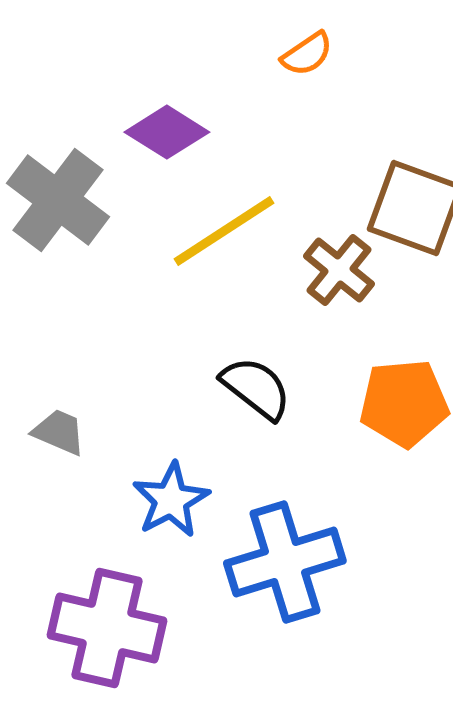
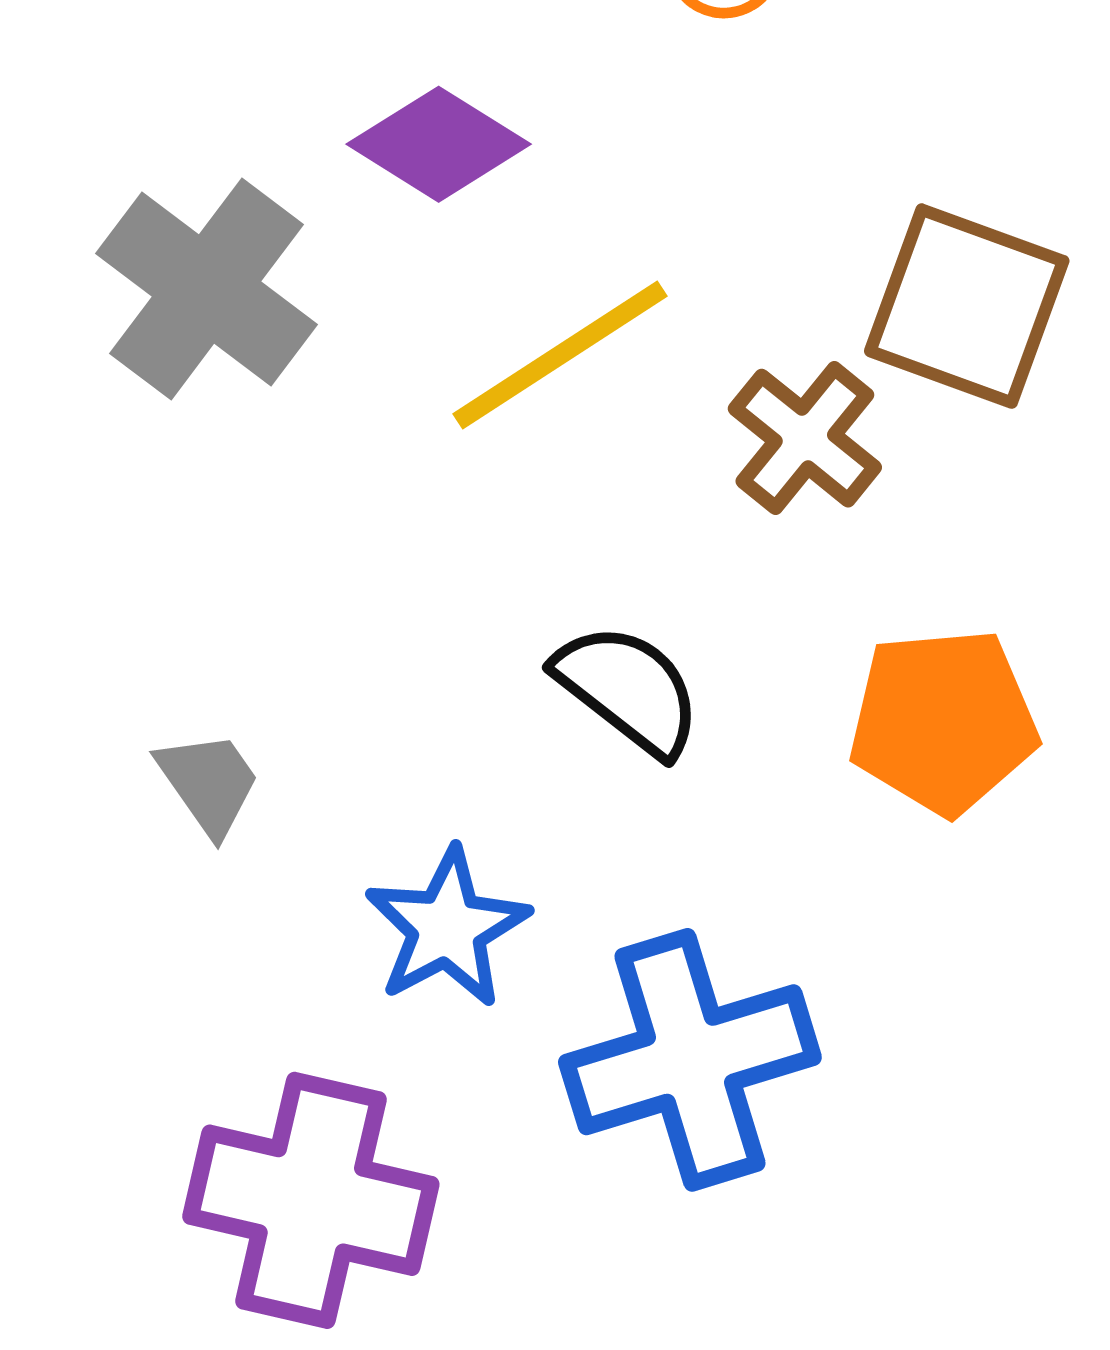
gray trapezoid: (59, 432) -> (209, 783), turned 32

